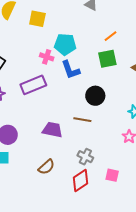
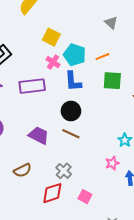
yellow square: (37, 19) -> (51, 37), moved
orange line: (110, 36) -> (102, 57), moved
black circle: (95, 96) -> (71, 111), moved

